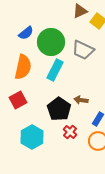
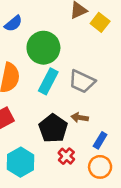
blue semicircle: (26, 33) -> (13, 24), moved
gray trapezoid: (83, 50) -> (82, 81), moved

